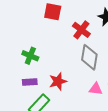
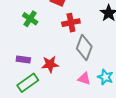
red cross: (81, 30) -> (71, 23), moved, turned 30
green cross: (30, 56) -> (30, 19), moved

